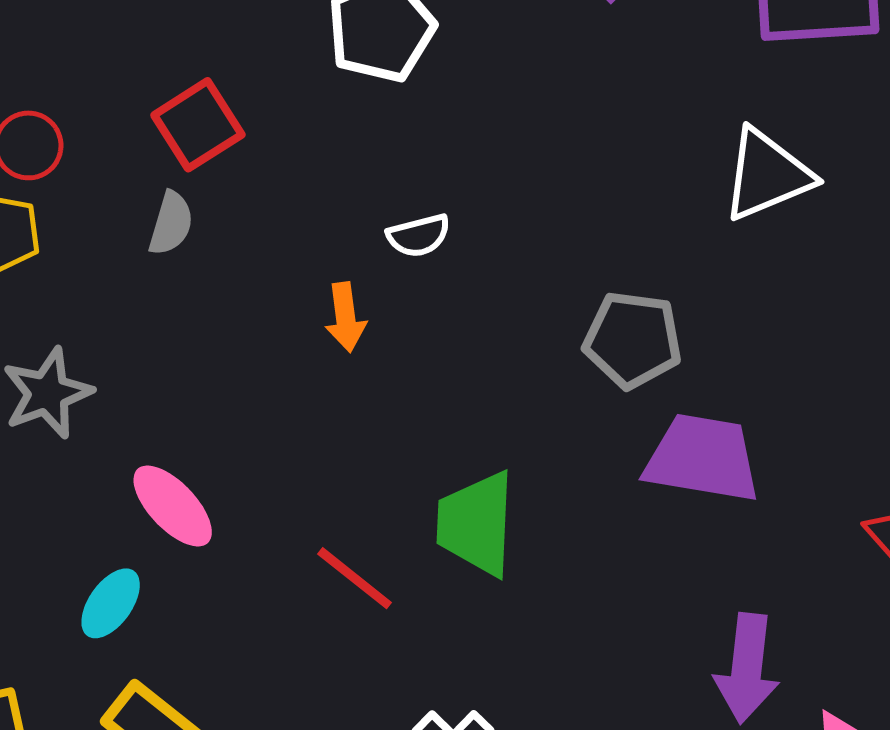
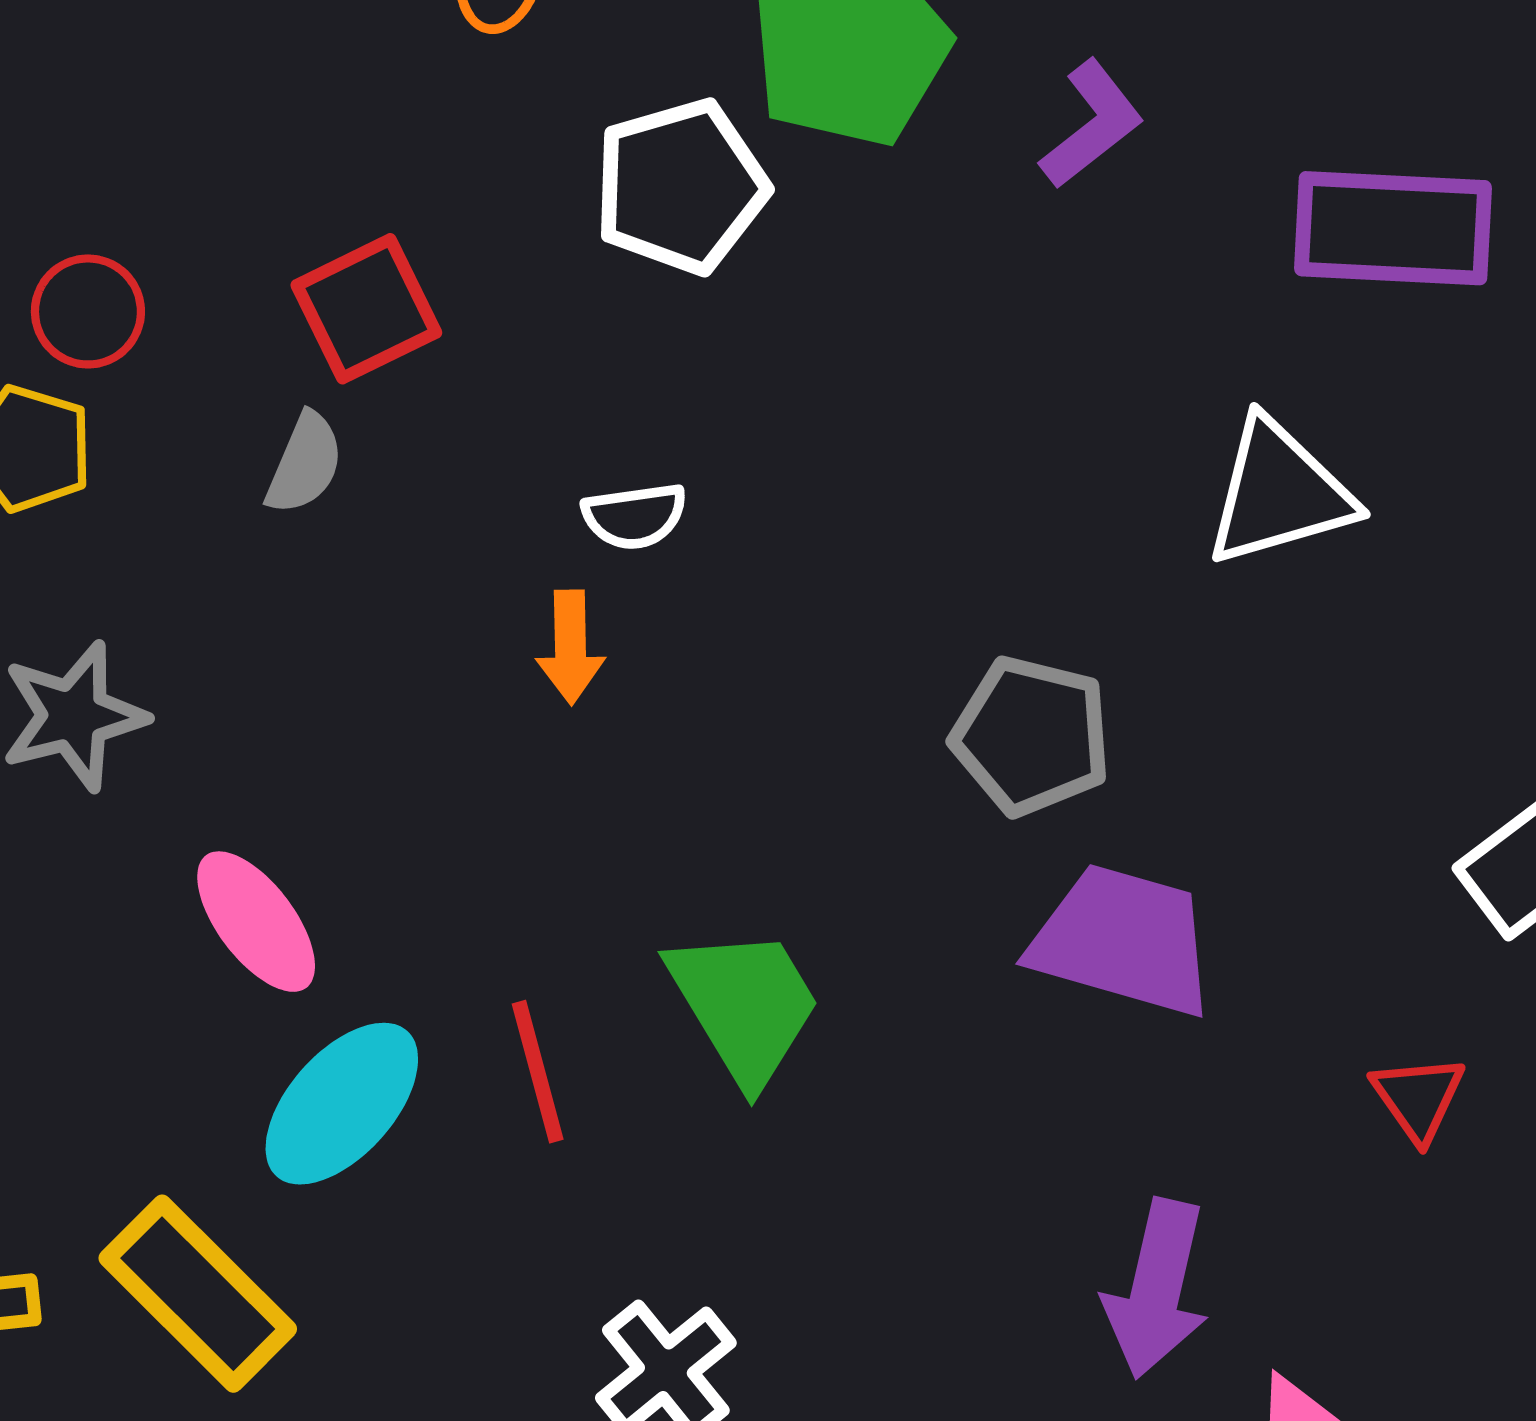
white semicircle: (419, 235) -> (635, 516), moved
green trapezoid: (476, 524) -> (745, 1005), turned 140
red line: (355, 578) -> (538, 1072), turned 30
cyan ellipse: (111, 603) -> (342, 1104), moved, size x1.5

